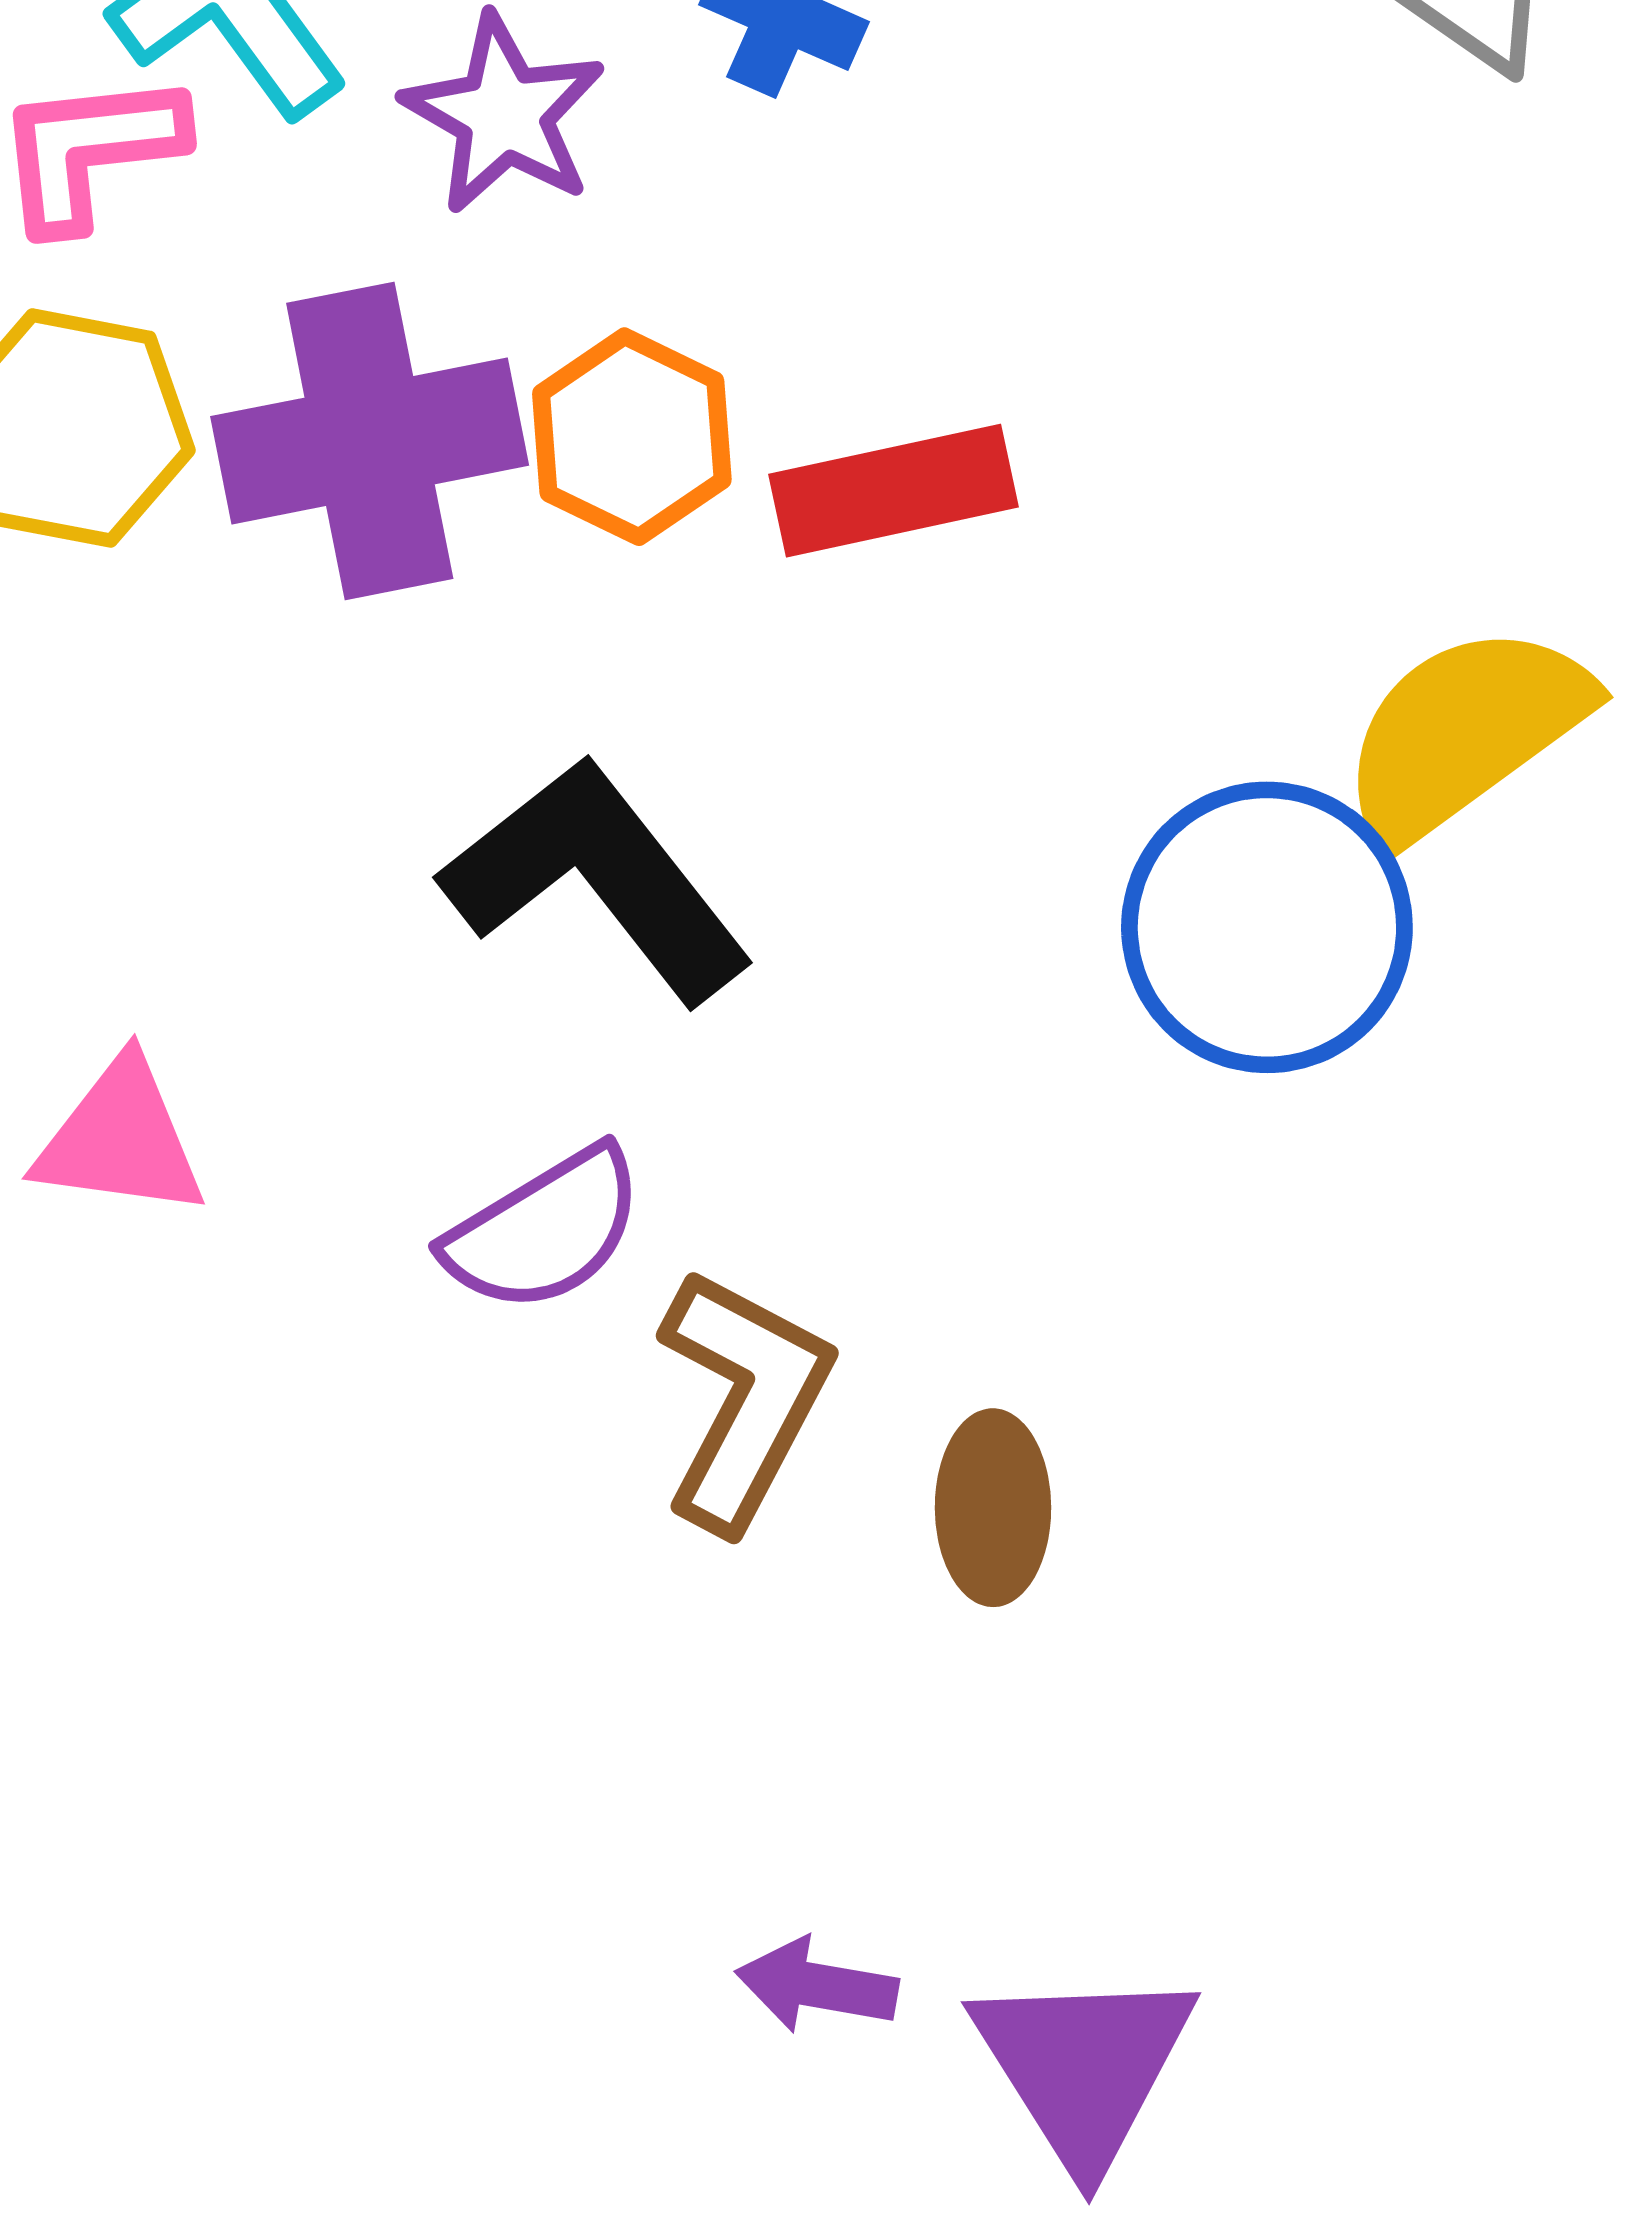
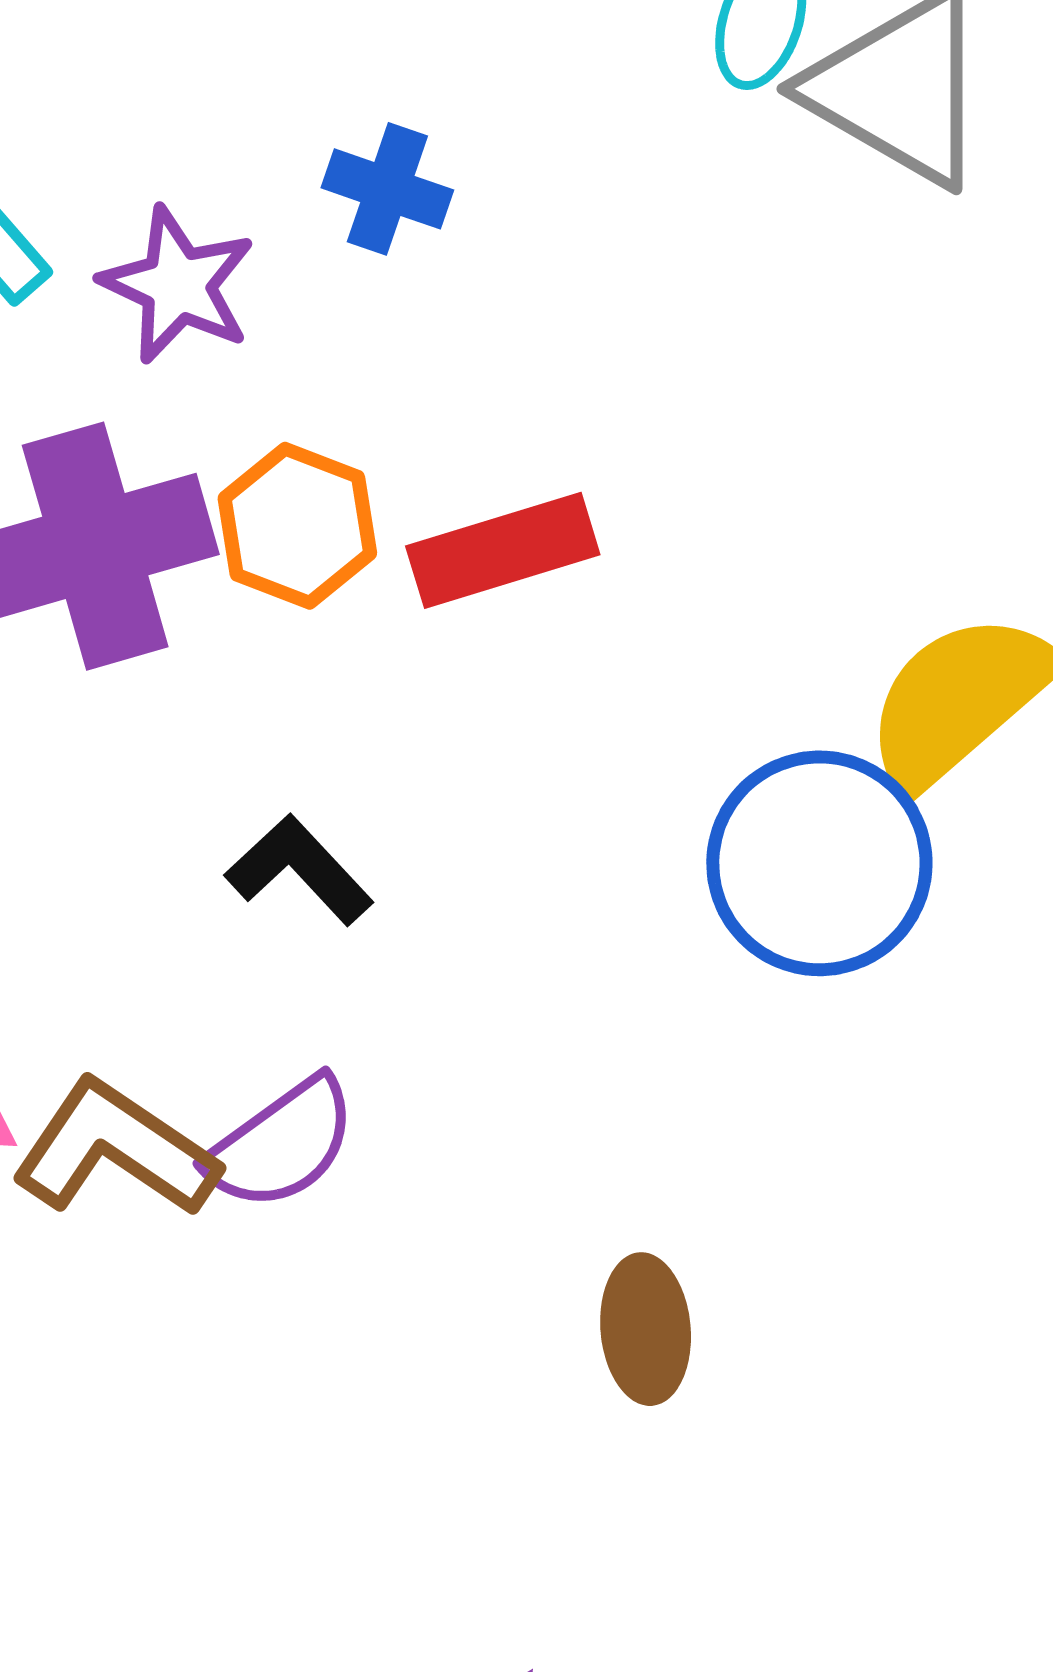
black L-shape: (597, 879) -> (299, 870), size x0.6
brown L-shape: (744, 1399) -> (115, 1149), moved, turned -79

